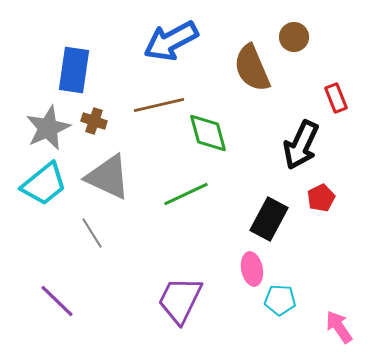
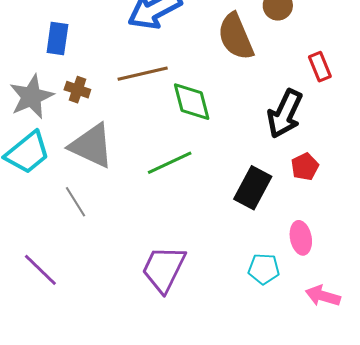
blue rectangle: (74, 70) -> (57, 39), size x0.7
pink ellipse: (252, 269) -> (301, 238), moved
pink arrow: (339, 327) -> (323, 296), turned -40

